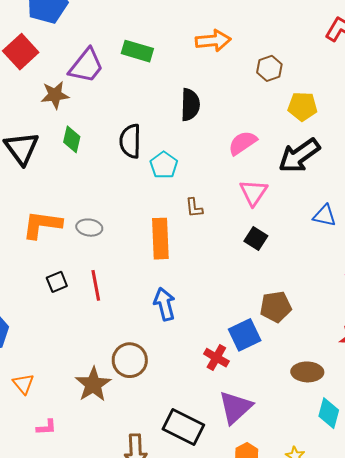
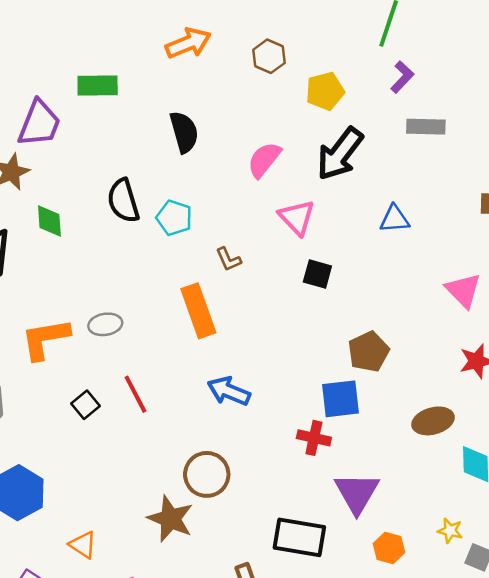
blue arrow: (165, 304) -> (229, 391), turned -36
blue square: (245, 335) -> (340, 399), turned 36

